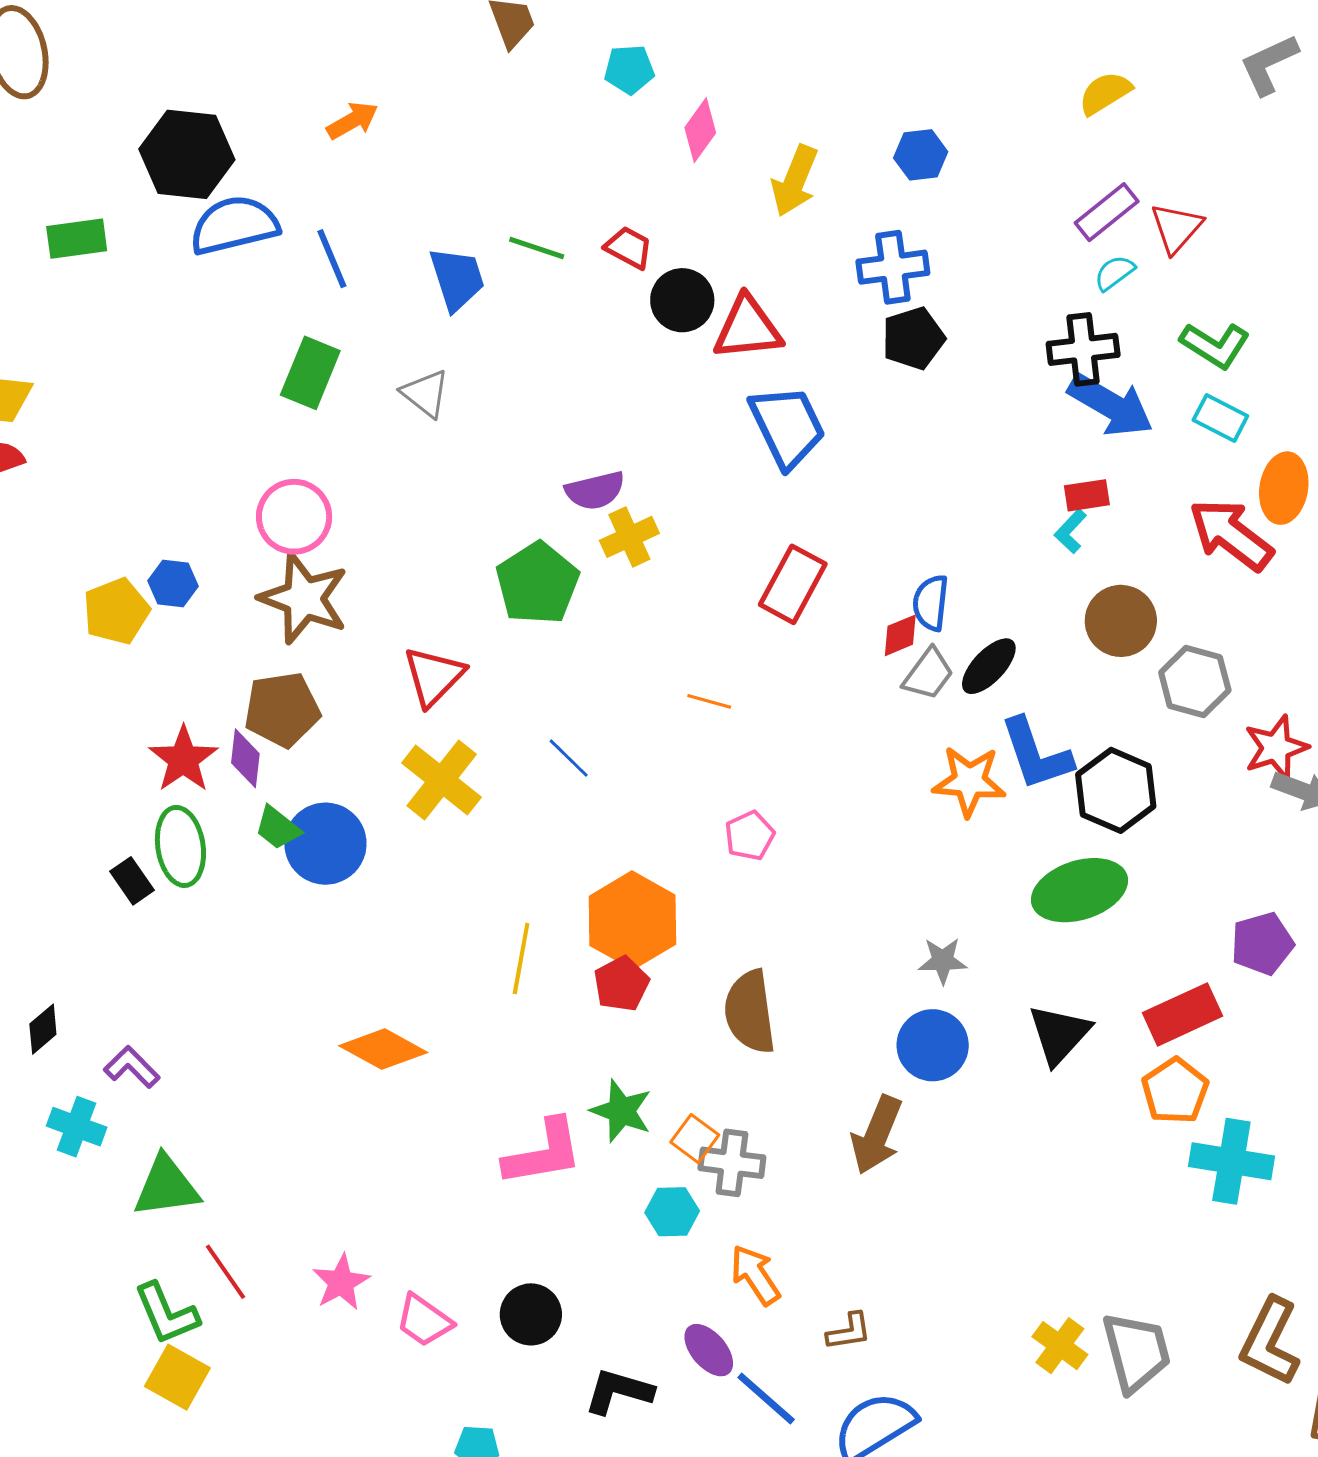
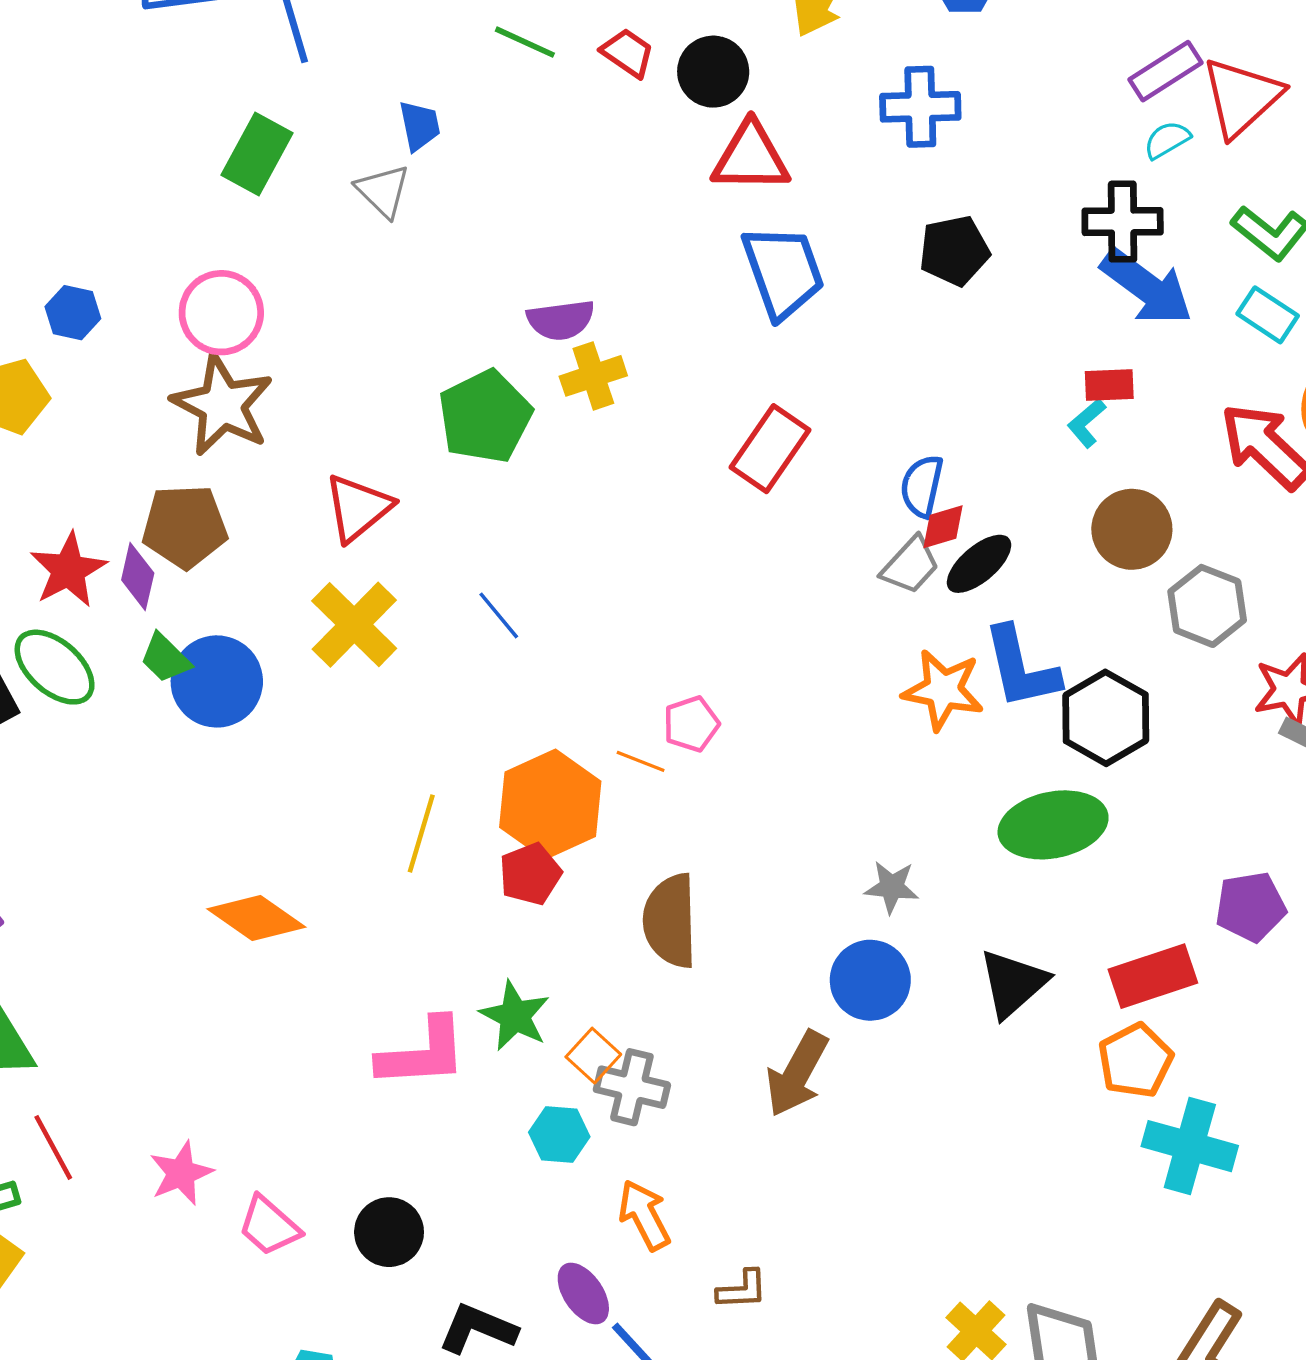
red triangle: (1176, 228) -> (1242, 97), size x1.4
blue trapezoid: (457, 279) -> (420, 126), moved, size x0.7
black circle: (682, 300) -> (713, 72), moved
black pentagon: (913, 338) -> (954, 251), moved
blue hexagon: (173, 584) -> (73, 313), moved
red diamond: (900, 635) -> (943, 527), moved
orange line: (709, 701) -> (641, 761), moved
green ellipse: (180, 846) -> (55, 667), turned -46

